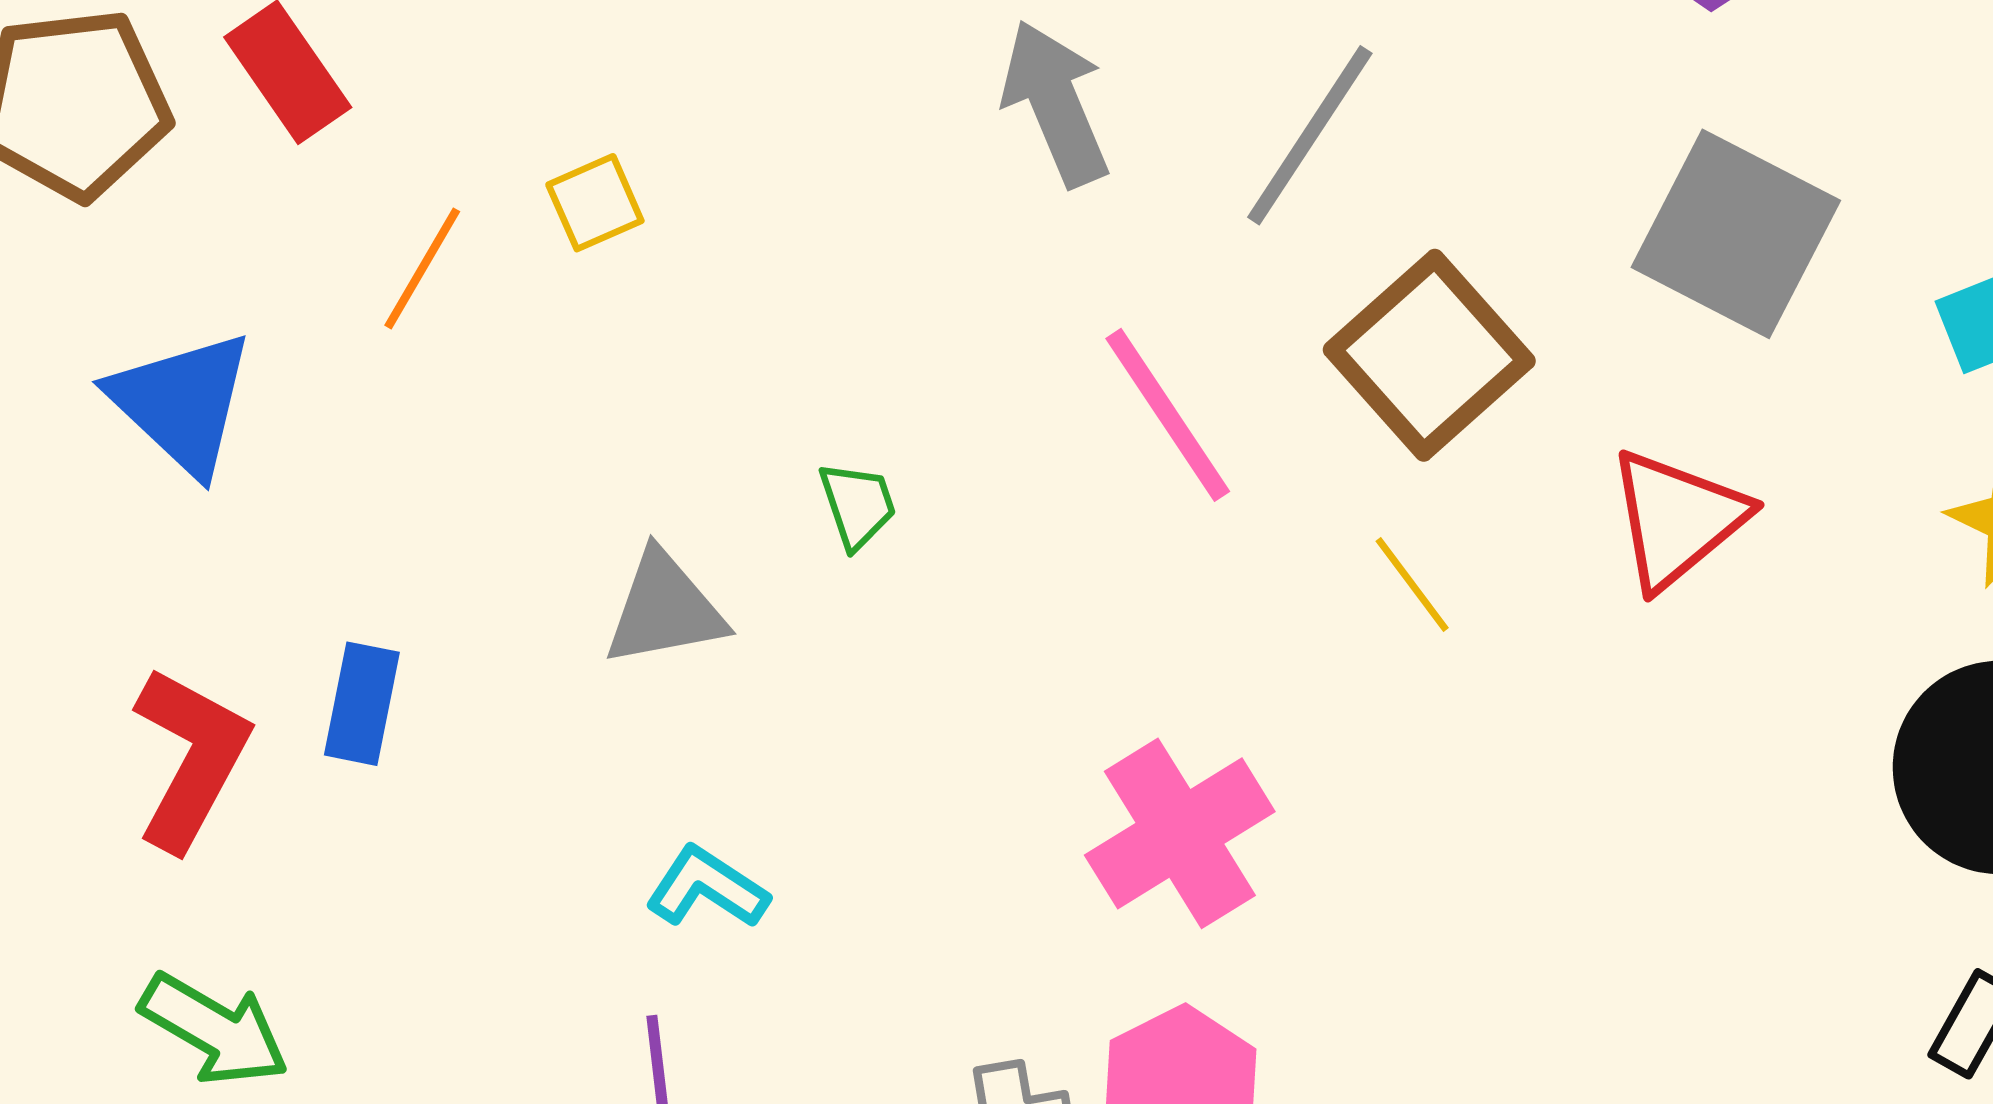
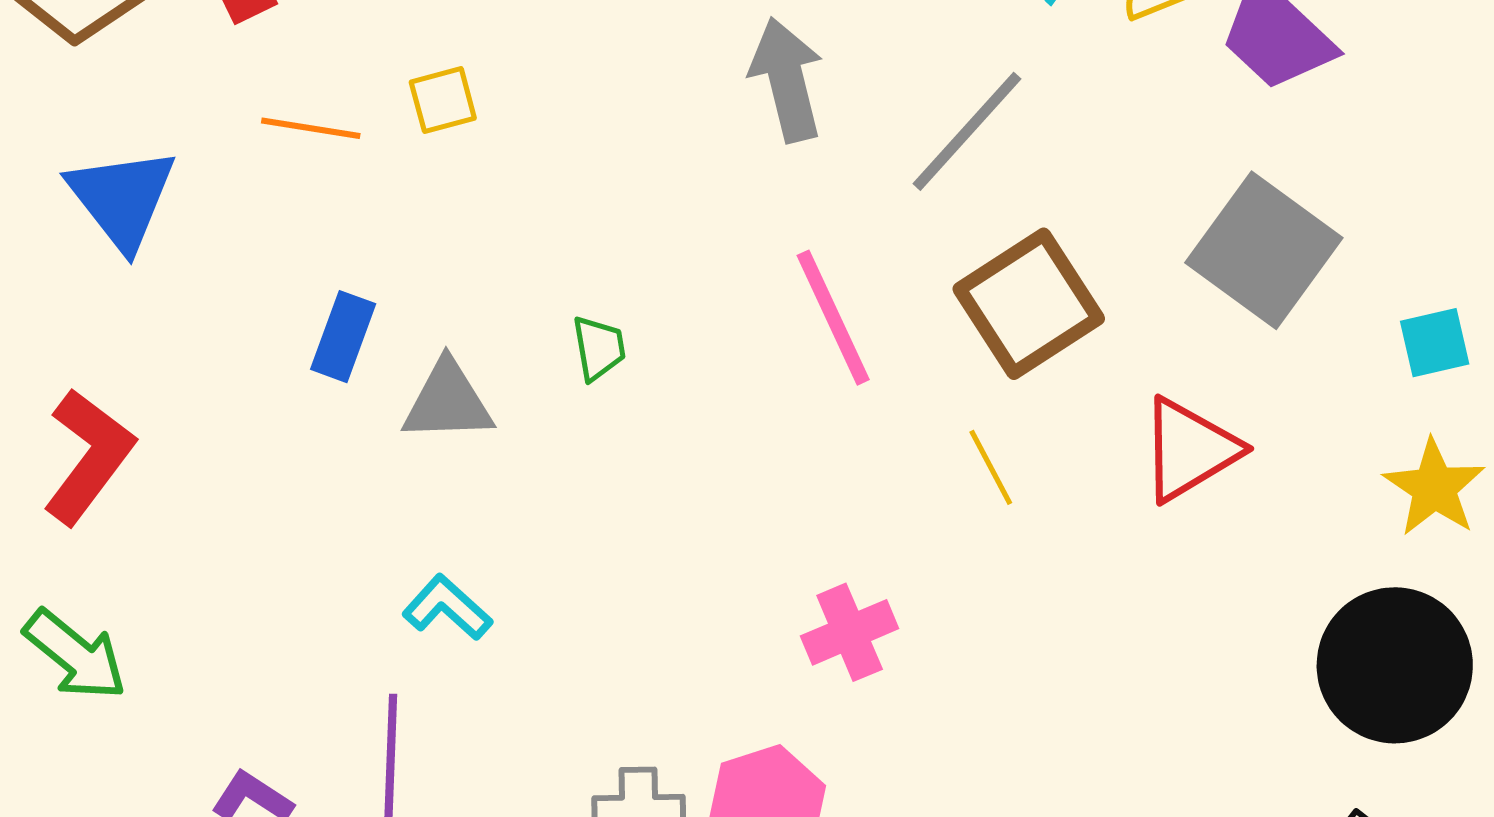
orange line: (422, 268) -> (311, 128), turned 60
blue rectangle: (362, 704) -> (343, 337), moved
pink cross: (1180, 833) -> (850, 632), moved, size x0.7

